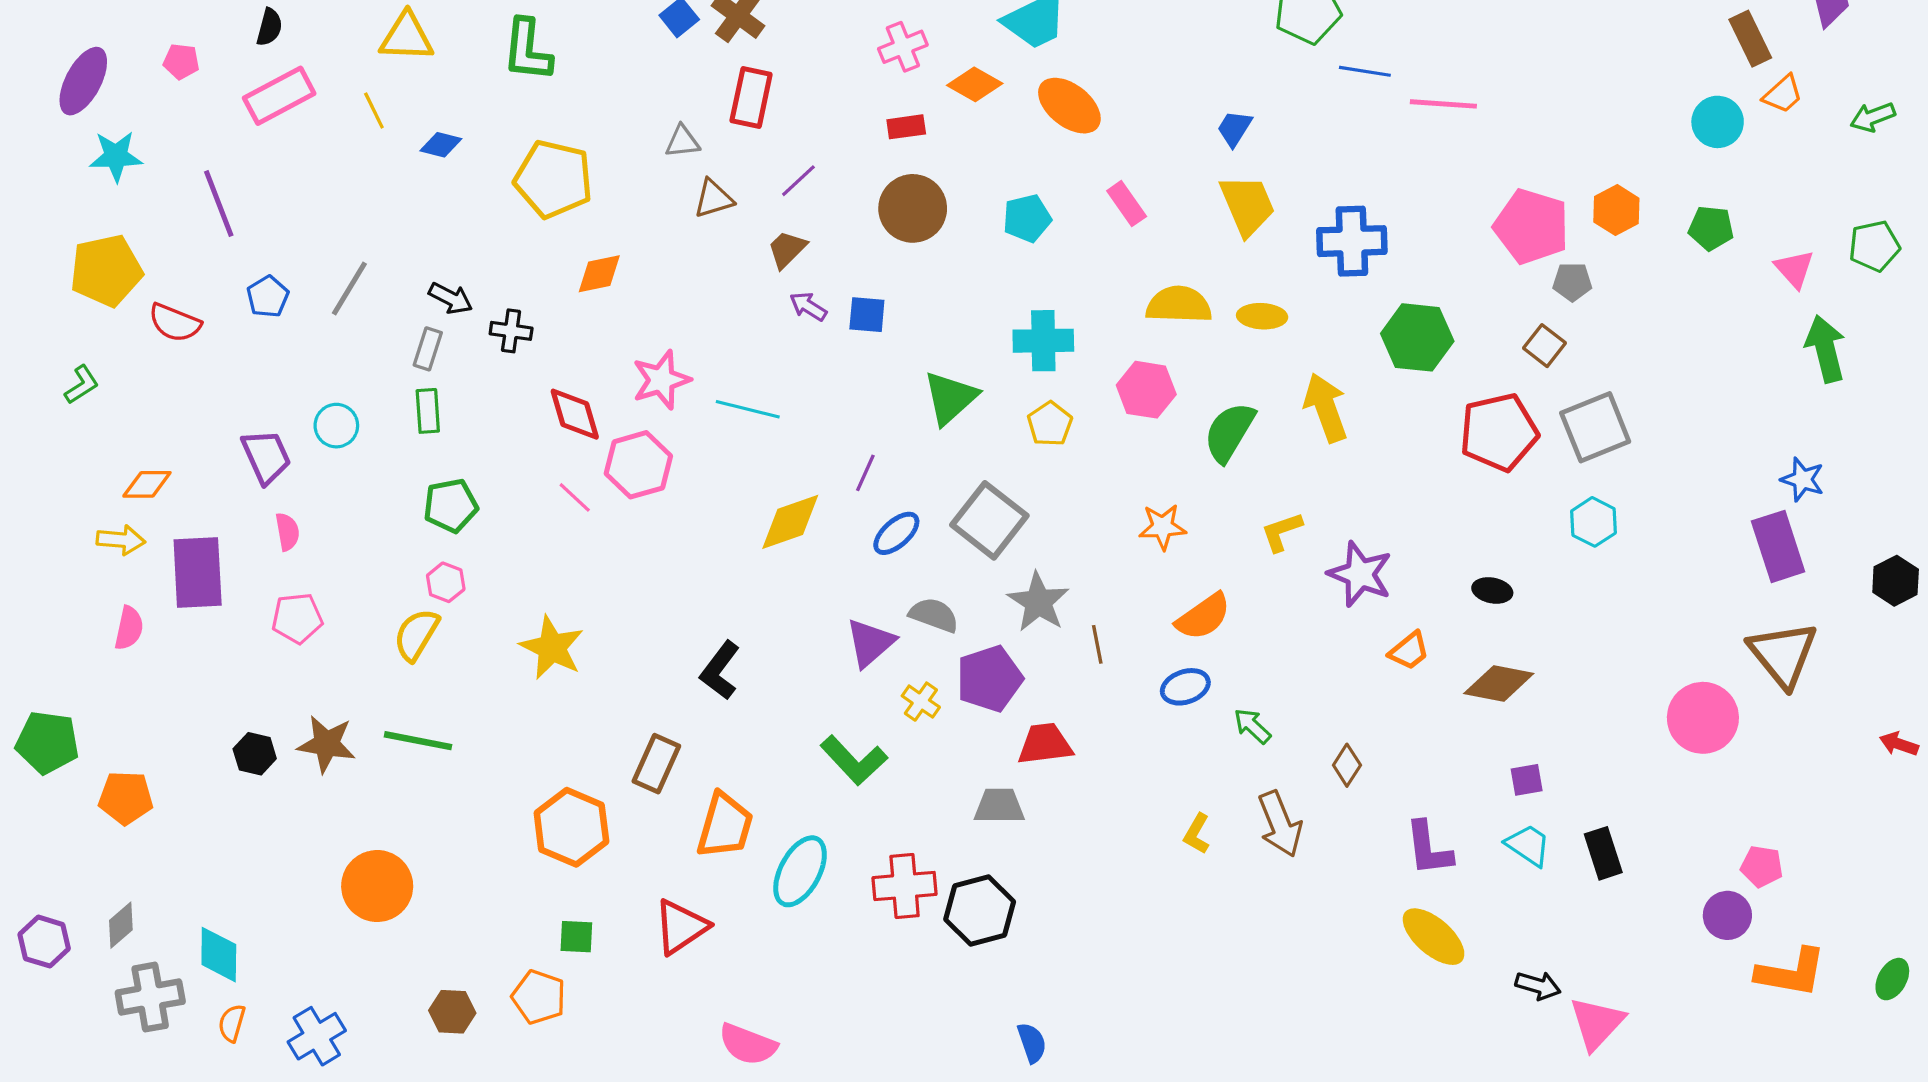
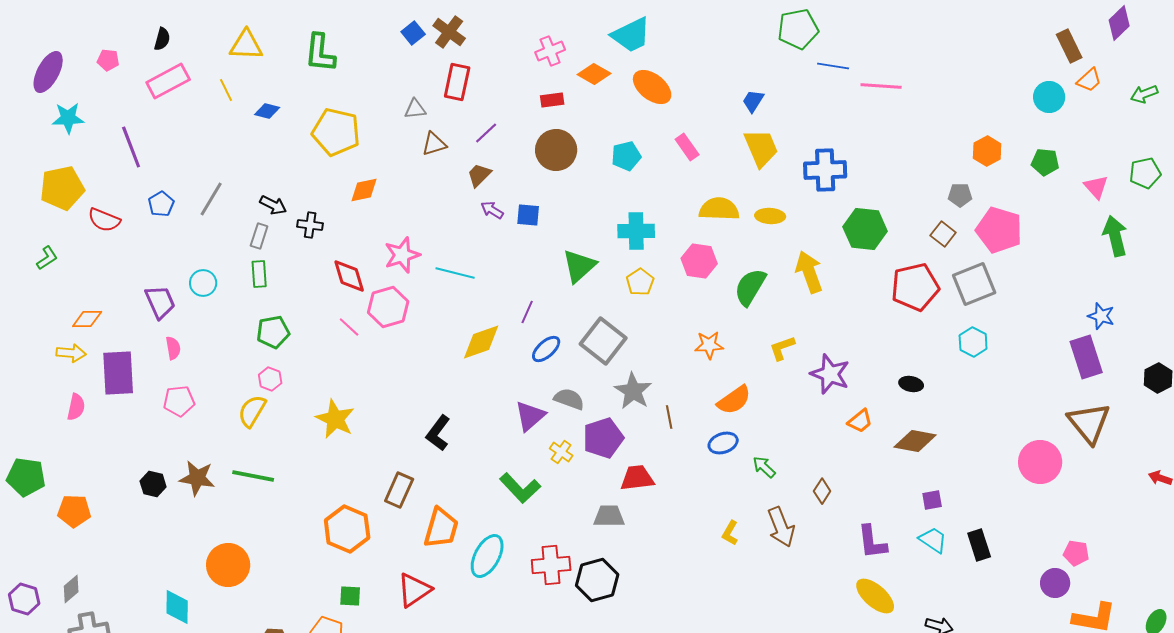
pink pentagon: (1531, 226) -> (999, 230), moved
cyan diamond: (219, 955) -> (177, 607), moved

